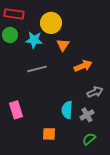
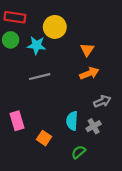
orange triangle: (63, 45) -> (87, 50), moved
orange square: (49, 134) -> (44, 138), moved, turned 32
green semicircle: (89, 139) -> (79, 152), moved

